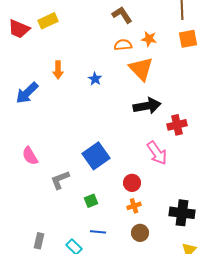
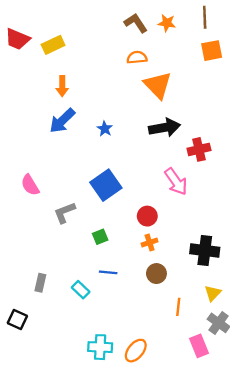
yellow rectangle: (48, 21) -> (53, 45), moved
orange star: (149, 39) -> (167, 23), moved
blue star: (95, 79) -> (105, 129), moved
blue arrow: (27, 93) -> (62, 121), moved

